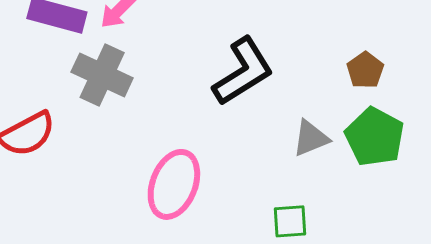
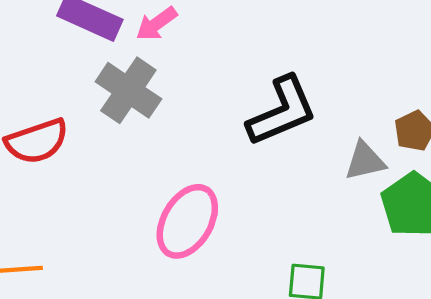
gray triangle: (311, 138) -> (365, 161), moved

